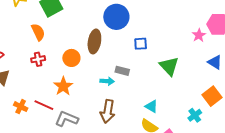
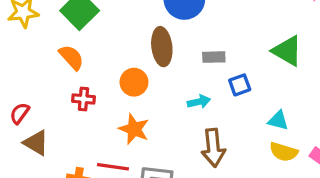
blue square: (141, 44) -> (240, 85), moved
red cross: (38, 59) -> (83, 99), turned 32
gray rectangle: (122, 71) -> (214, 57), moved

